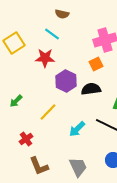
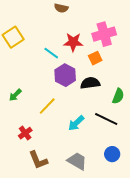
cyan line: (52, 34) -> (51, 53), moved
red star: (45, 58) -> (73, 42), moved
gray trapezoid: (78, 167) -> (77, 161), turned -35

